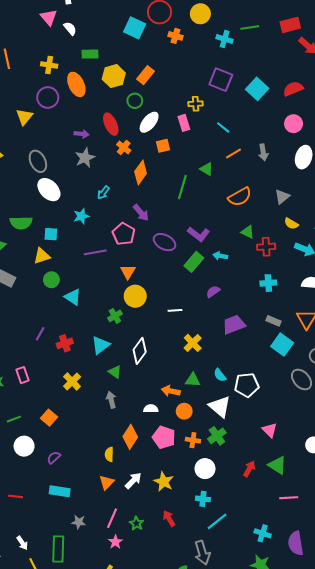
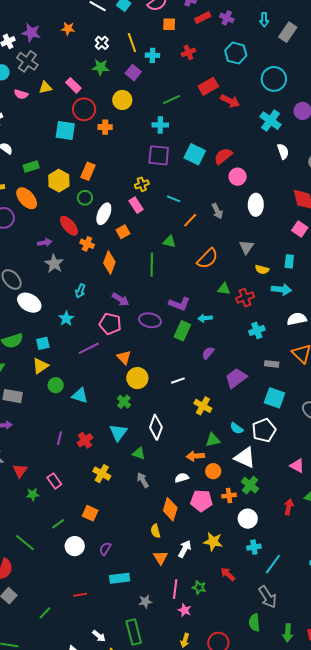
cyan cross: (225, 39) -> (160, 125), moved
red semicircle: (293, 89) -> (223, 156), moved
cyan square: (282, 345) -> (274, 398), moved

